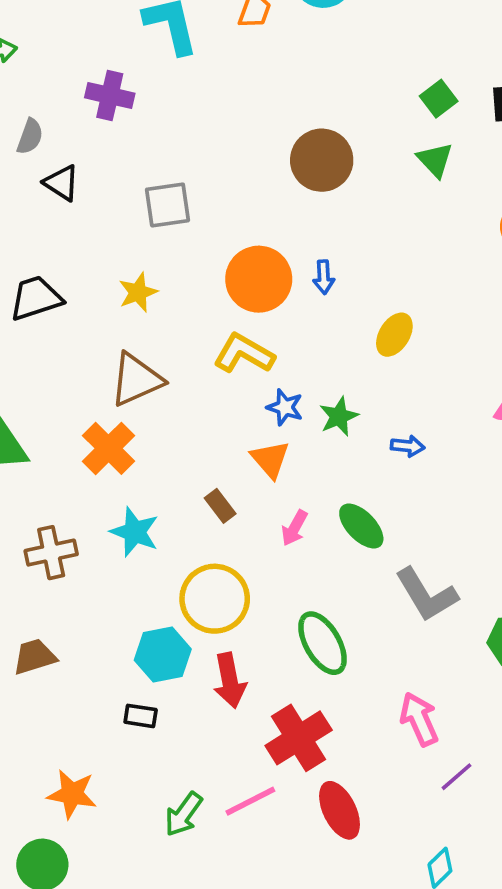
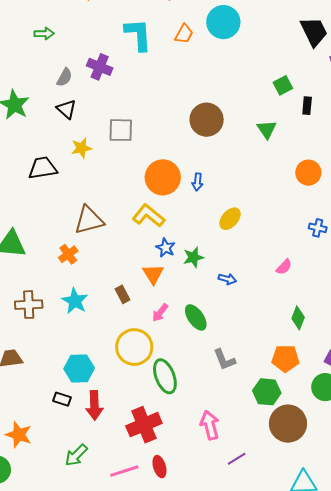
green square: (439, 99) -> (283, 85), moved
gray semicircle: (30, 136) -> (64, 77), moved
yellow star: (138, 292) -> (81, 148), moved
orange cross: (109, 448) -> (68, 254), size x0.7
gray L-shape: (426, 595) -> (224, 360), size x0.7
yellow circle: (215, 599) -> (134, 347), moved
red arrow: (230, 680) -> (94, 405), moved
purple line: (456, 777) -> (237, 459), moved
pink line: (250, 801) -> (124, 471), moved
red ellipse: (340, 810) -> (159, 467), size x0.7

